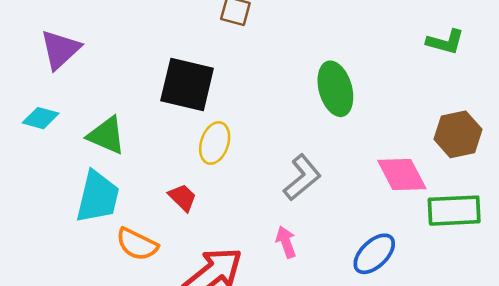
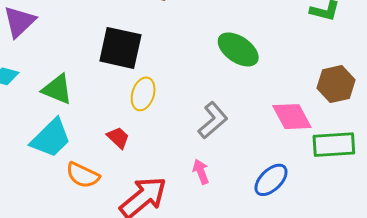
green ellipse: (335, 89) -> (238, 49), turned -39
cyan trapezoid: (98, 197) -> (51, 138), turned 33

